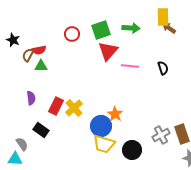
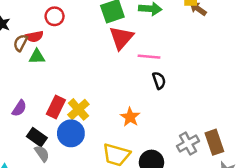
red circle: (72, 34) -> (55, 16), moved
black semicircle: (163, 68) -> (159, 81), moved
purple semicircle: (31, 98) -> (19, 108), moved, turned 40
blue circle: (101, 126) -> (71, 133), moved
gray semicircle: (22, 144) -> (42, 154), moved

